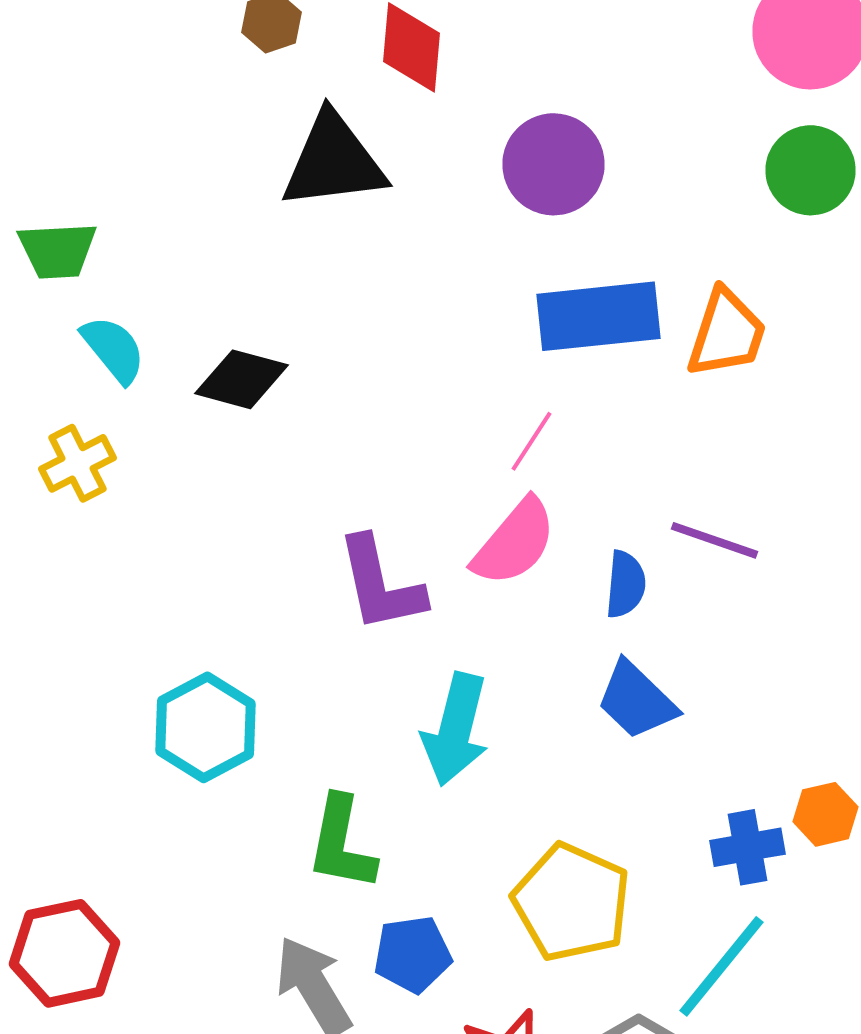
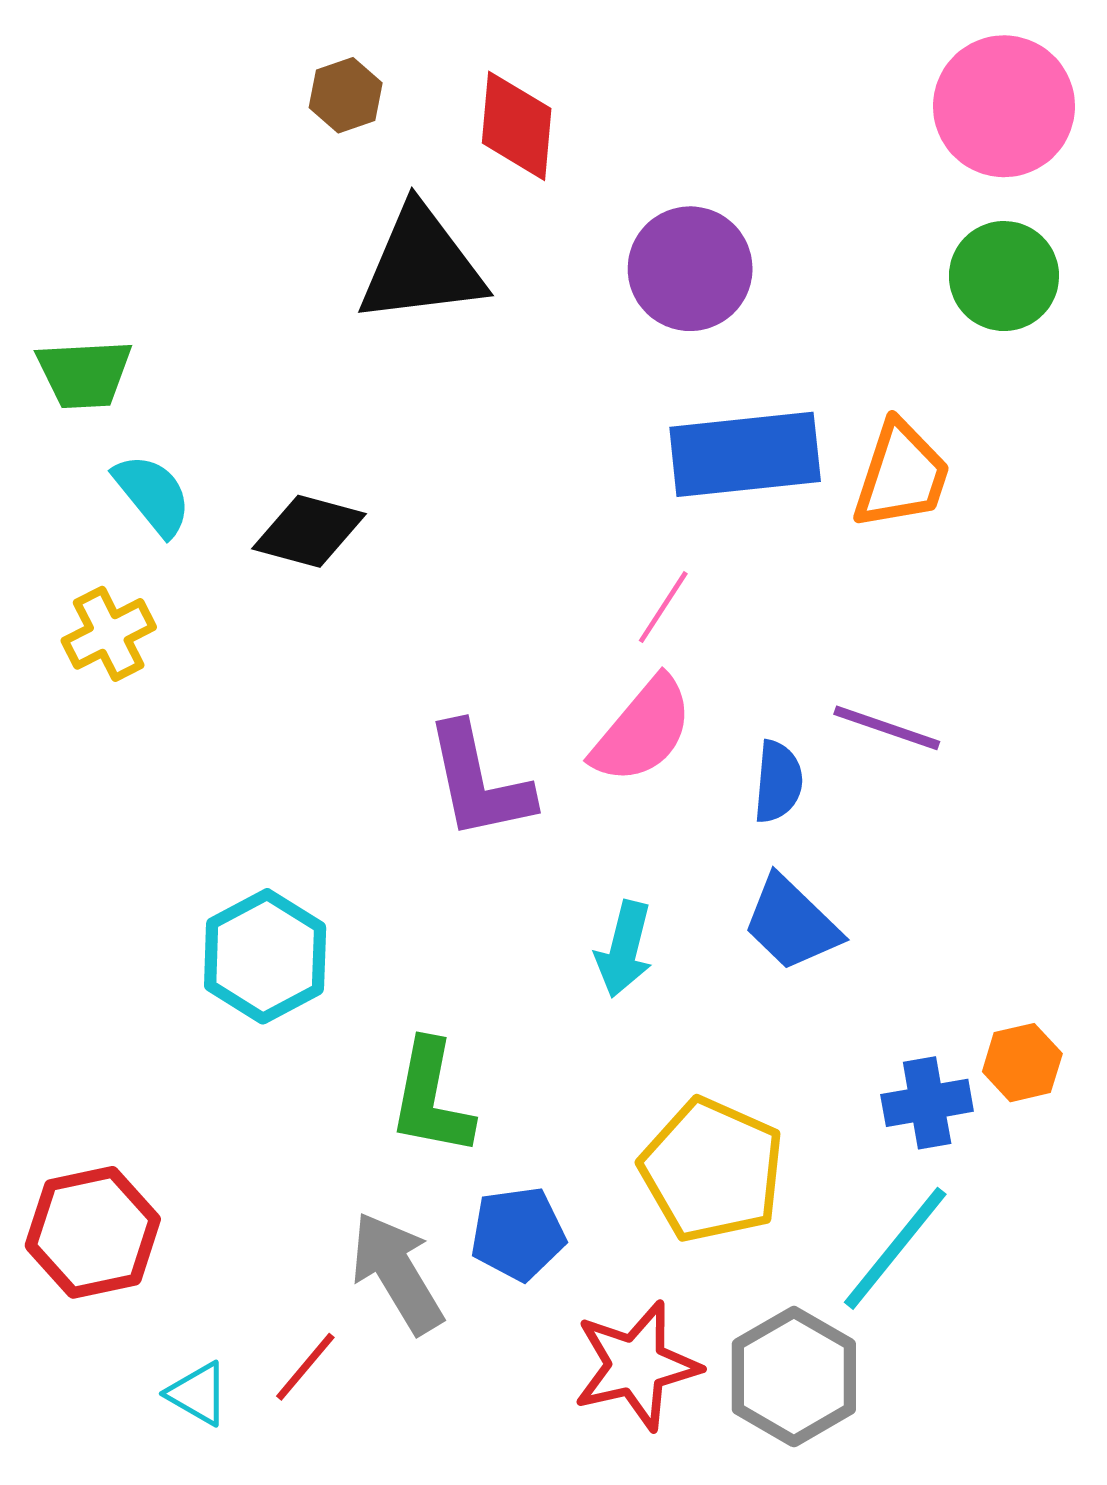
cyan arrow: (456, 729) -> (624, 949), moved, size x0.7

